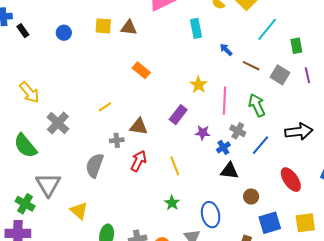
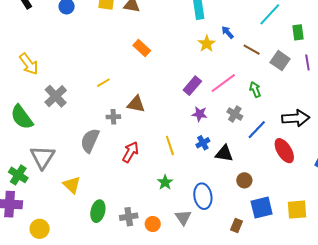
yellow star: (199, 85) -> (207, 44), moved
pink line: (225, 101) -> (223, 83), turned 48
green arrow: (257, 105) -> (255, 90), size x0.7
purple rectangle: (178, 115) -> (192, 86), moved
blue cross: (223, 147) -> (203, 143), moved
red arrow: (138, 161) -> (130, 152), moved
red ellipse: (291, 180) -> (284, 151), moved

